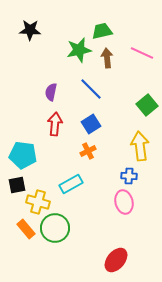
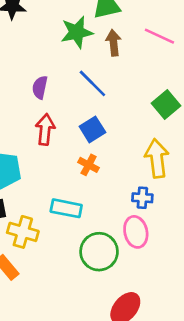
orange cross: (88, 151) -> (89, 165), turned -35
cyan rectangle: (71, 184) -> (66, 208), turned 40
green circle: (55, 228) -> (99, 252), moved

